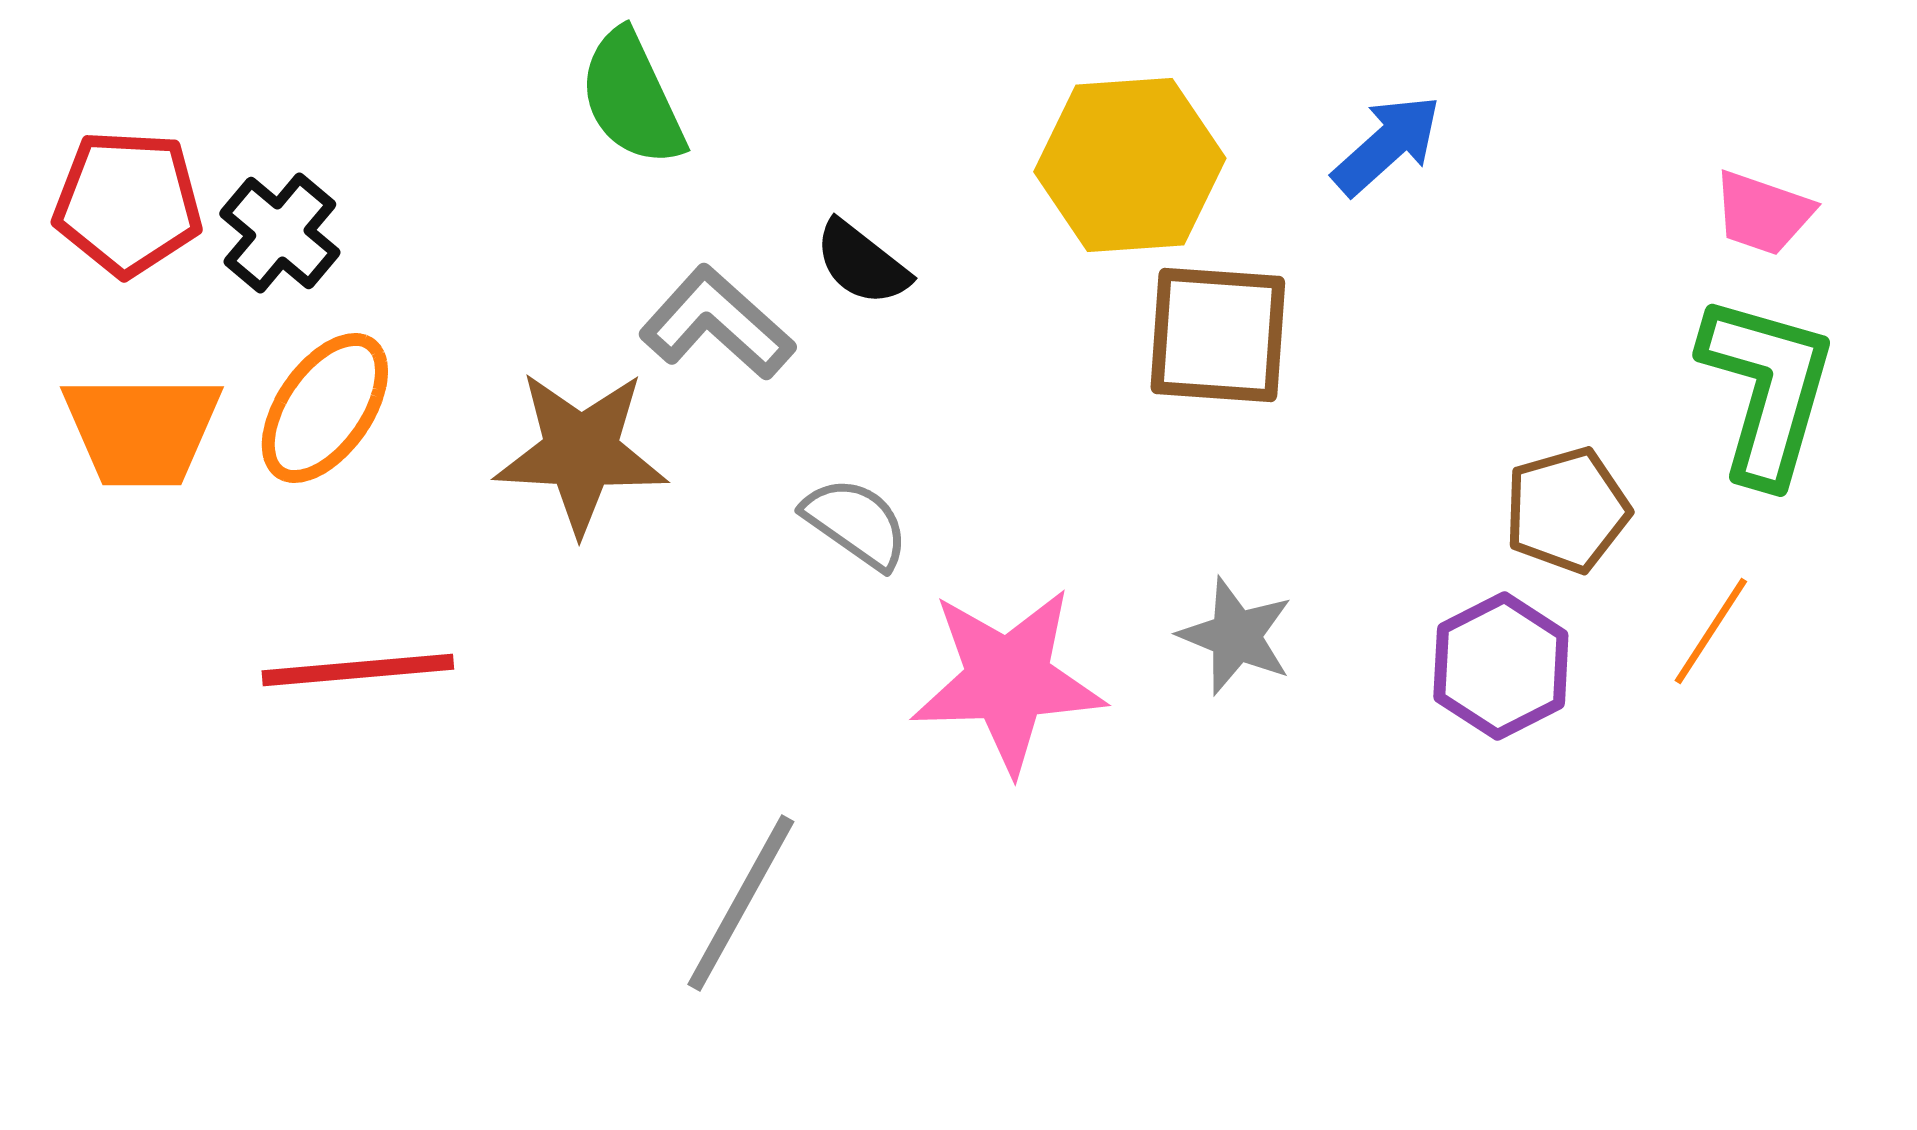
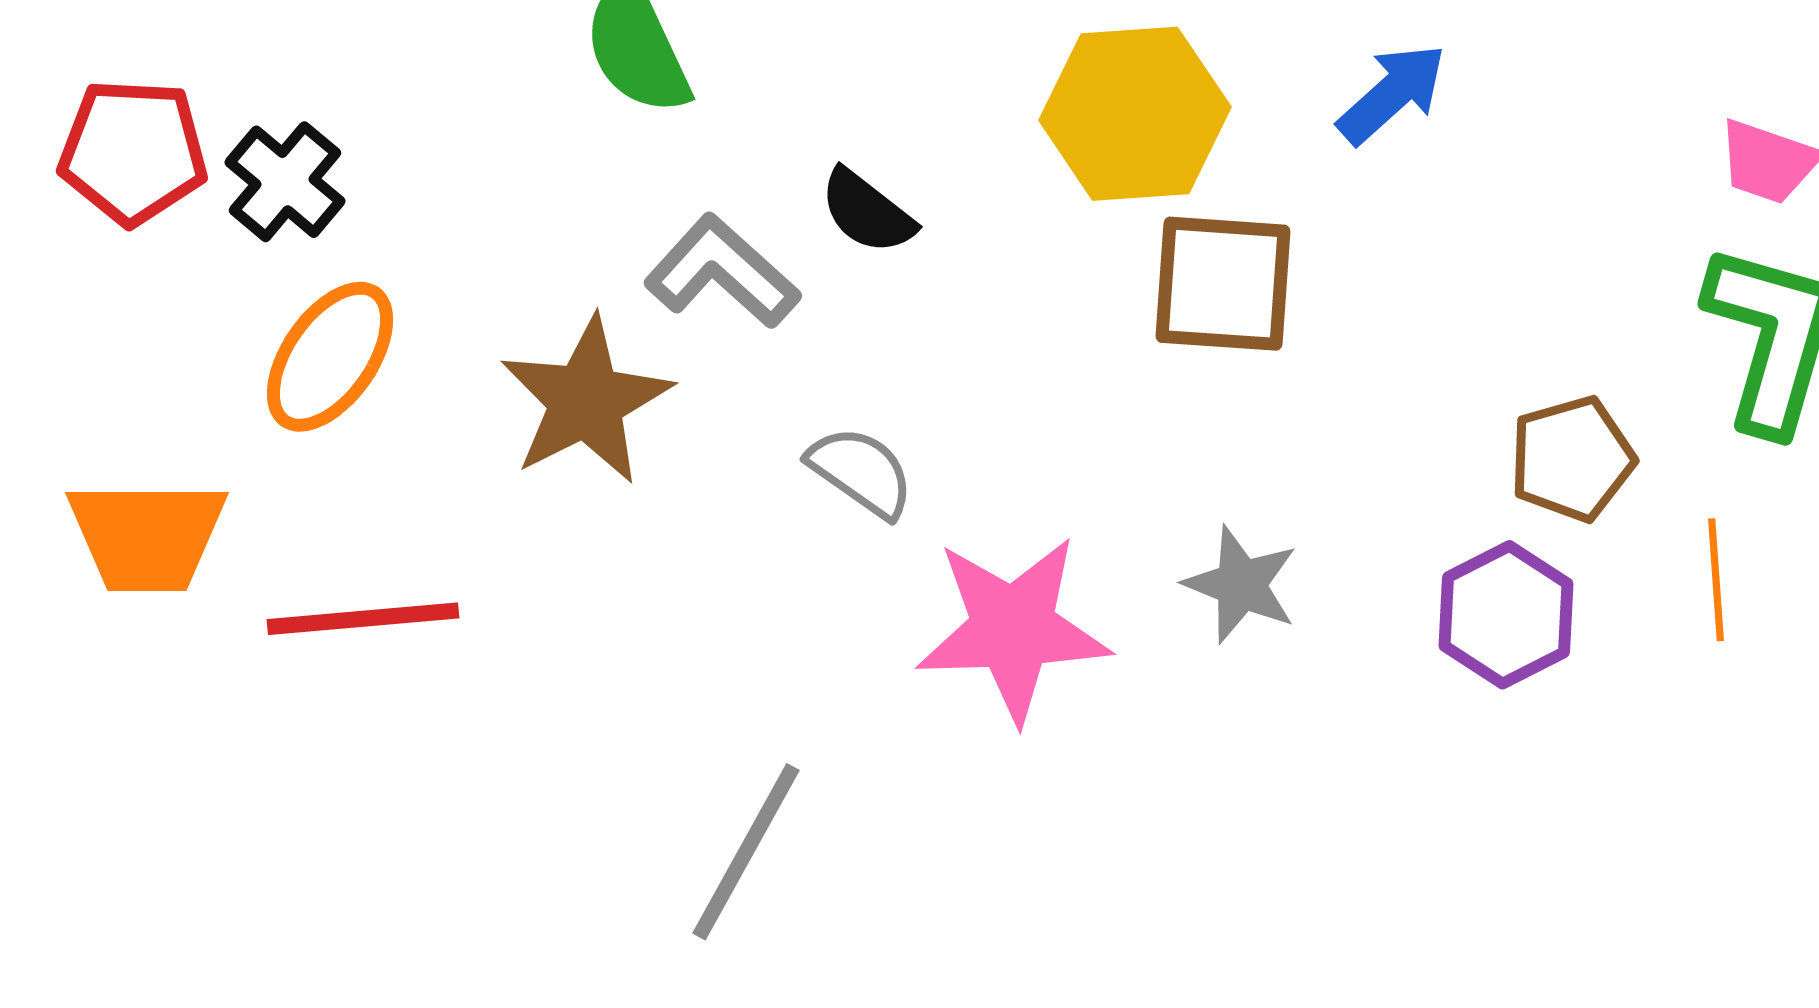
orange trapezoid: (142, 430) -> (147, 536), moved
brown star: (581, 452) -> (586, 401), turned -30
orange line: (1711, 631) -> (1716, 580), turned -37

